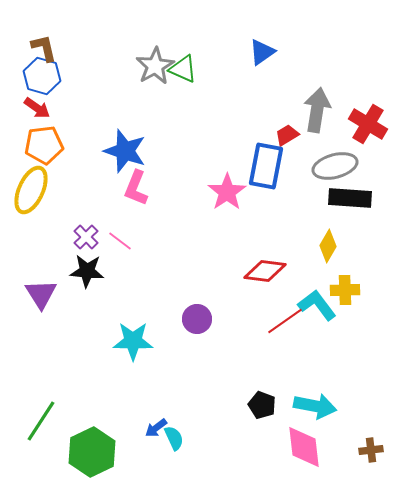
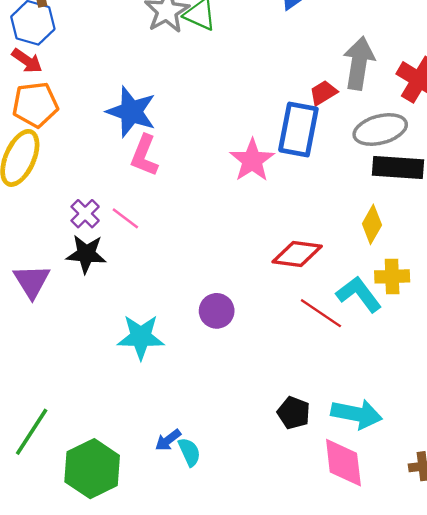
red line: (285, 321) -> (321, 313), turned 69

